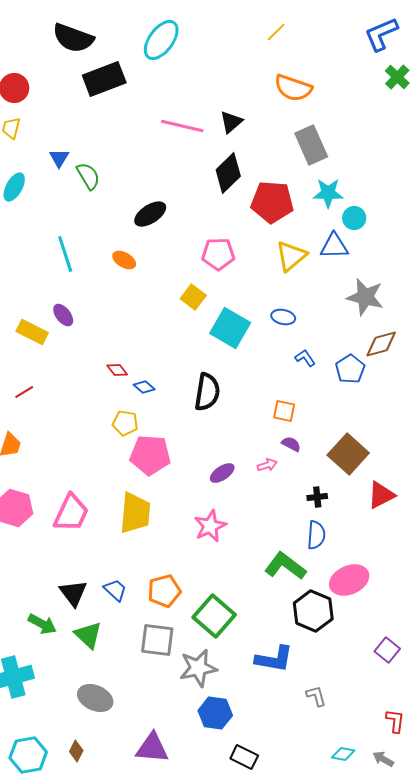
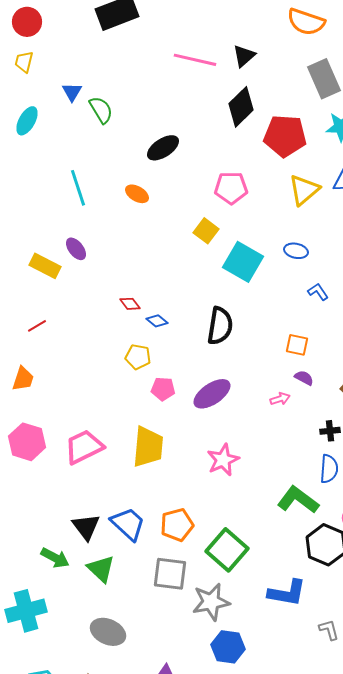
pink pentagon: (150, 455) -> (163, 389), size x0.6
purple ellipse: (222, 473) -> (212, 394), moved, size x1.5
pink trapezoid: (71, 513) -> (84, 447), turned -141
blue trapezoid: (115, 590) -> (128, 524), size x1.5

